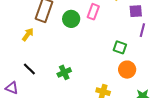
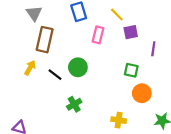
purple square: (136, 11) -> (131, 32), moved
green circle: (71, 19) -> (78, 67), moved
black line: (29, 69) -> (55, 75), moved

